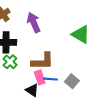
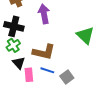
pink rectangle: (40, 77) -> (29, 75), moved
black triangle: (32, 90) -> (19, 63), moved

